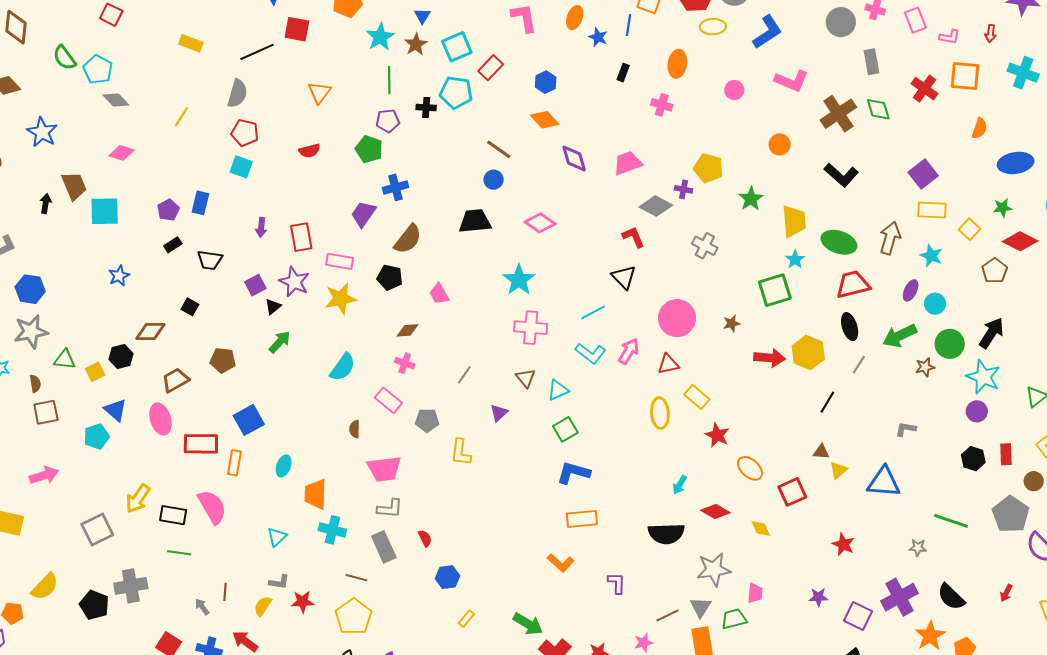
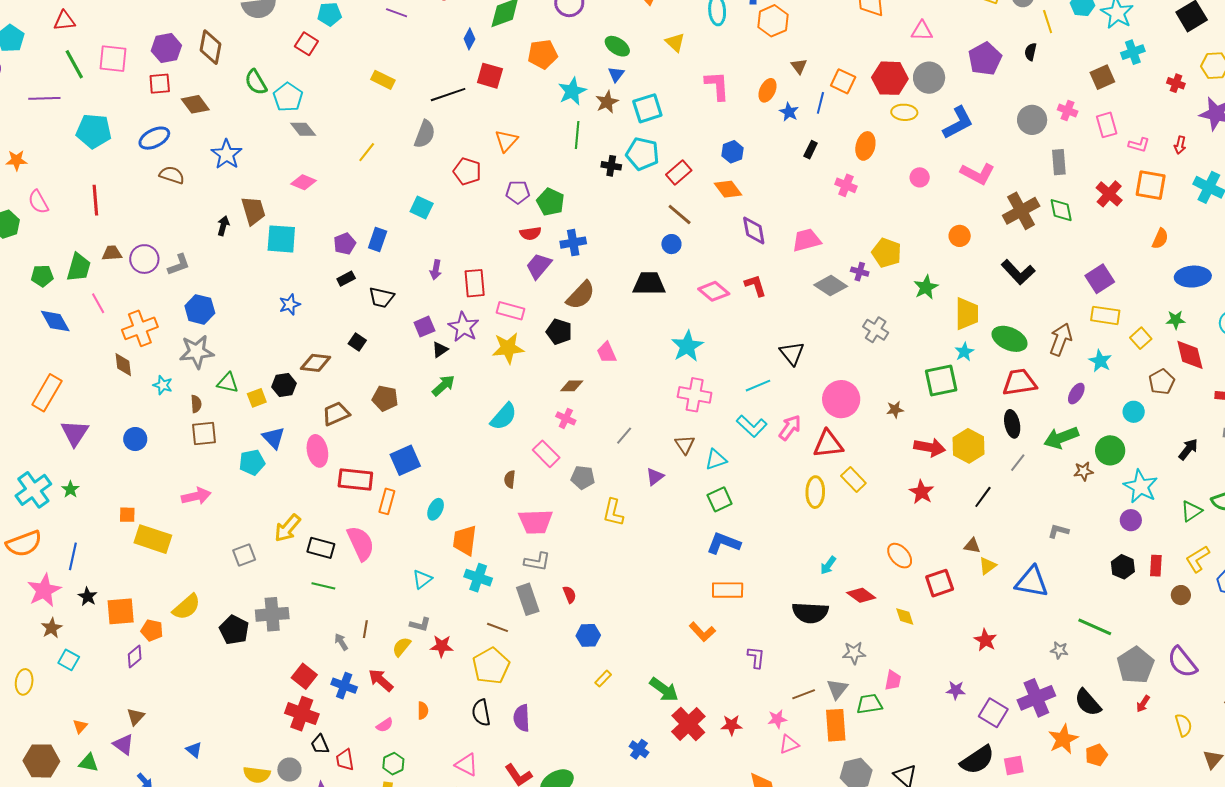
red rectangle: (491, 68) -> (679, 172), moved
purple pentagon: (388, 121) -> (518, 192), moved
red pentagon: (245, 133) -> (467, 171), moved
red semicircle: (310, 151) -> (530, 233), moved
red L-shape: (633, 237) -> (755, 286), moved
red diamond: (1020, 241) -> (1190, 355), turned 44
cyan circle: (935, 304) -> (1134, 412), moved
black arrow: (991, 333) -> (1188, 449), moved, size x0.7
red triangle: (668, 364) -> (828, 444), size x1.4
red star: (717, 435) -> (921, 492), moved
gray pentagon: (1011, 514) -> (1135, 665), moved
gray square: (97, 530) -> (244, 555), size x0.7
gray star: (714, 569) -> (854, 653), size x0.7

